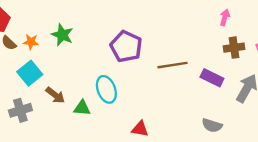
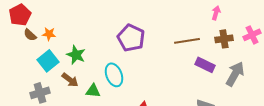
green star: (62, 35) -> (76, 55), moved
brown line: (173, 65) -> (187, 41), moved

